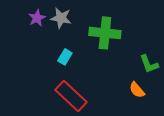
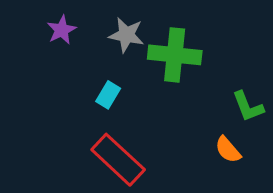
gray star: (61, 18) -> (126, 35), moved

